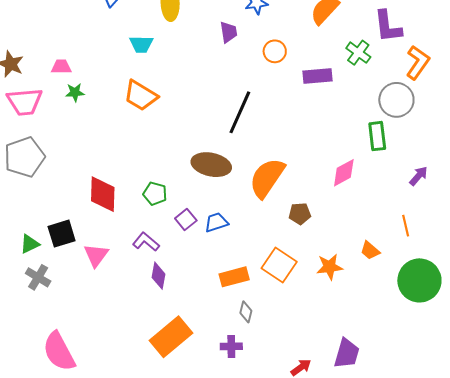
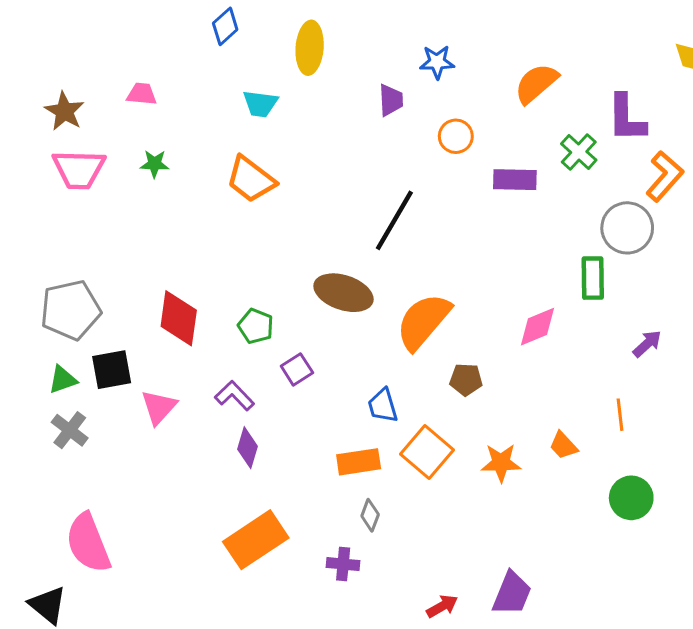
pink trapezoid: (61, 67) -> (142, 94), moved
gray pentagon: (24, 157) -> (70, 310), moved
blue trapezoid: (216, 222) -> (383, 406), moved, turned -95
green circle: (419, 280) -> (631, 498), size x0.7

